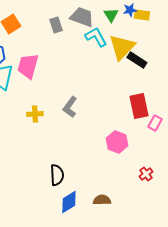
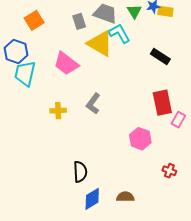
yellow triangle: (122, 47) -> (100, 43), moved, turned -44
pink trapezoid: (28, 66) -> (66, 64), moved, turned -68
red cross: (146, 174) -> (169, 171), turned -32

